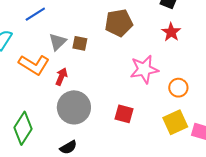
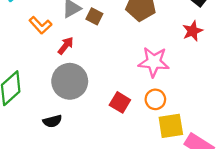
orange L-shape: (34, 65) -> (40, 25), size x0.7
orange circle: (178, 88) -> (155, 99), moved

